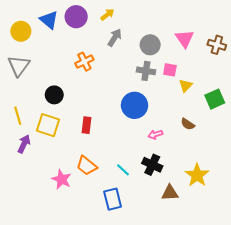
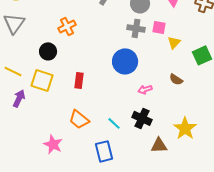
orange cross: (84, 62) -> (67, 26), moved
yellow line: (18, 116) -> (13, 71), turned -48
pink star: (62, 179) -> (53, 144), moved

